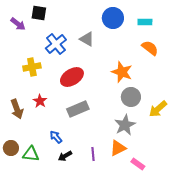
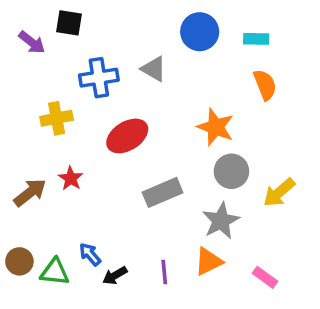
blue cross: (56, 44) -> (99, 78), turned 30
orange semicircle: (150, 48) -> (265, 85), turned 30
brown arrow: (17, 109) -> (30, 192), turned -108
gray rectangle: (78, 109) -> (163, 192), moved
blue arrow: (56, 137) -> (90, 254), moved
pink rectangle: (138, 164) -> (265, 277), moved

